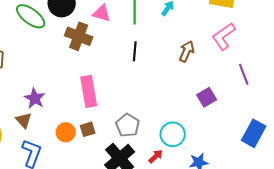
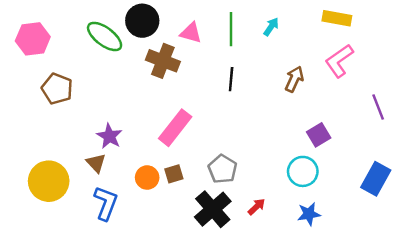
purple line: (244, 74) -> (378, 107), moved
pink rectangle: (89, 91) -> (175, 128), turned 48
cyan circle: (173, 134) -> (303, 171), moved

